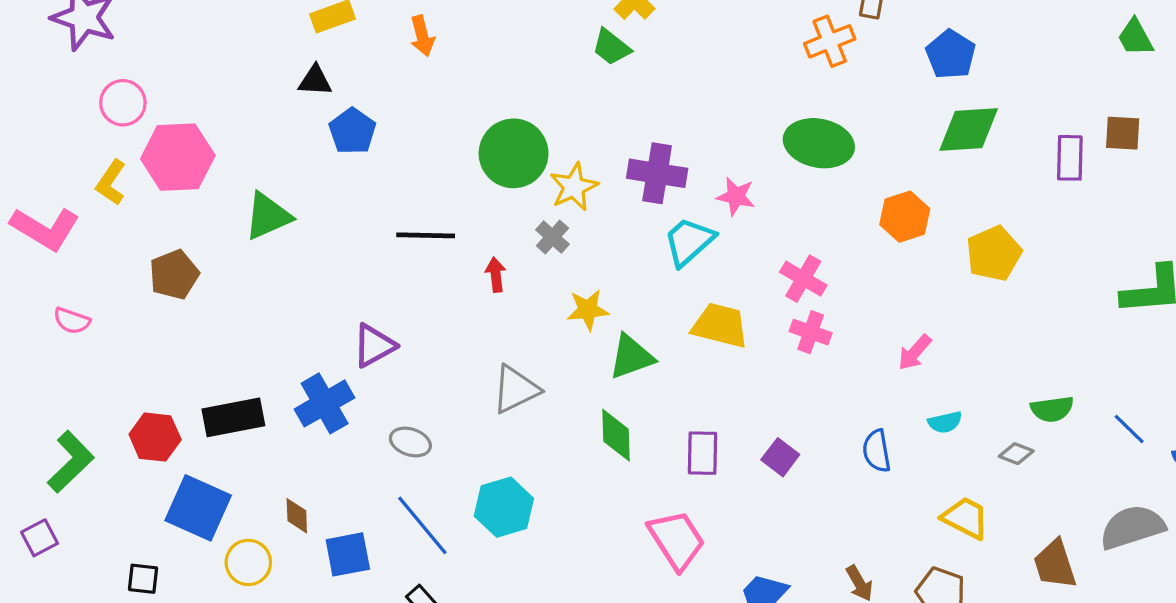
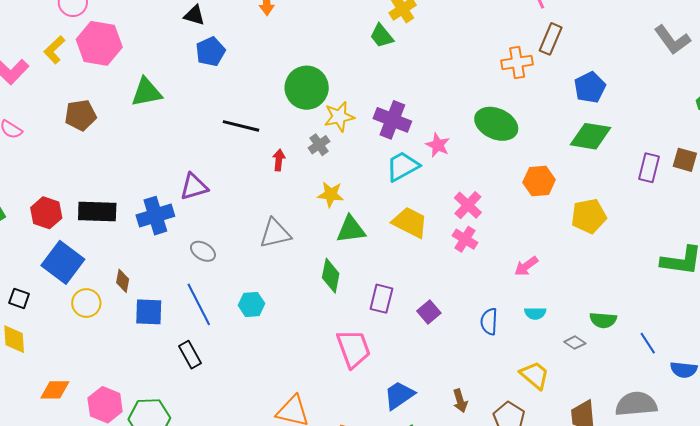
cyan hexagon: (504, 507) -> (252, 304), size x0.7

